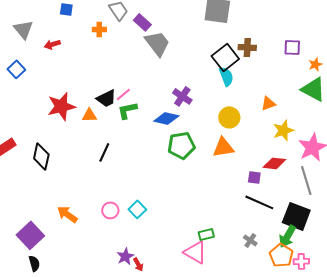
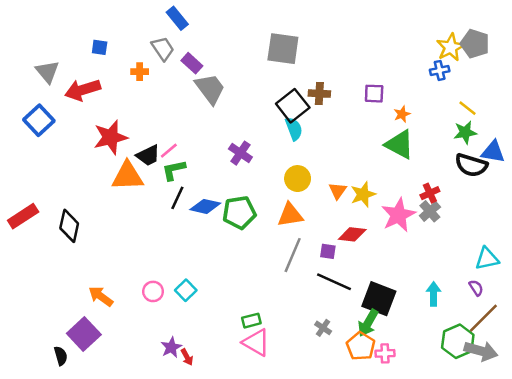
red arrow: (52, 44) -> (83, 90), size x1.8
blue square: (16, 69) -> (39, 120), size x1.4
orange triangle: (268, 103) -> (338, 191), moved, turned -35
red star: (61, 106) -> (111, 137), moved
orange triangle: (89, 115) -> (128, 176), size x1.8
blue diamond: (166, 118) -> (205, 206), moved
black line: (104, 152) -> (177, 198), moved
gray line: (306, 180) -> (293, 255), moved, turned 40
green rectangle: (206, 234) -> (251, 321), moved
purple square: (30, 235) -> (84, 334), moved

